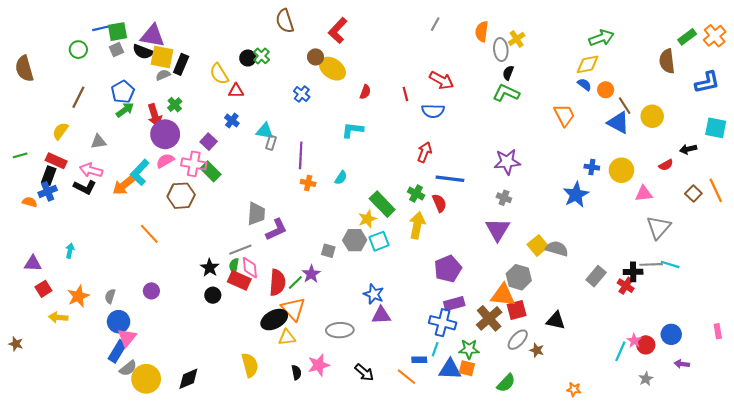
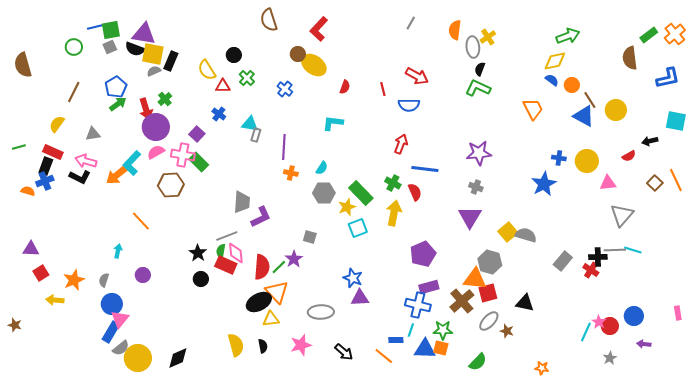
green cross: (262, 56) -> (247, 78), moved
gray hexagon: (355, 240) -> (324, 193), moved
cyan arrow: (70, 251) -> (118, 251), moved
black semicircle: (296, 372) -> (263, 346), moved

